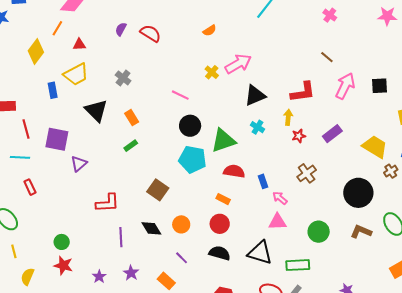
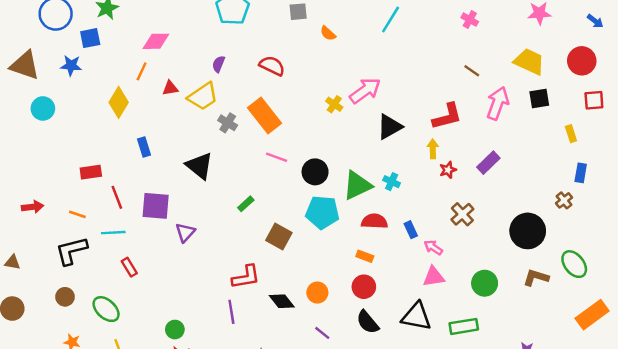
orange semicircle: (209, 31) -> (328, 33), moved, turned 80
red semicircle: (151, 33) -> (272, 66), moved
yellow trapezoid: (76, 74) -> (203, 96), moved
pink line: (180, 95) -> (277, 157), moved
orange rectangle: (132, 118) -> (264, 115), moved, size x1.8
cyan cross: (258, 127) -> (392, 182), moved
yellow trapezoid: (375, 147) -> (529, 62), moved
brown square: (158, 190) -> (279, 237), moved
red L-shape: (107, 203) -> (246, 277), moved
purple line: (121, 237) -> (231, 312), moved
black semicircle: (220, 253) -> (368, 322), turned -140

